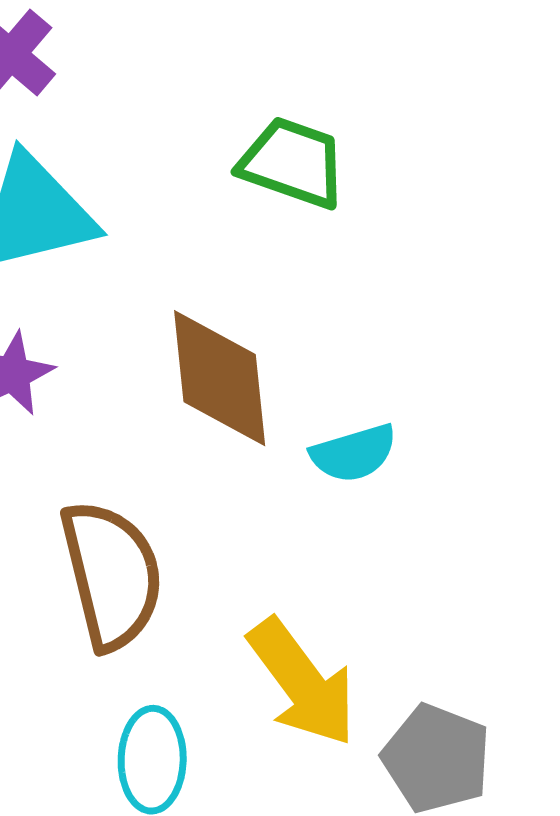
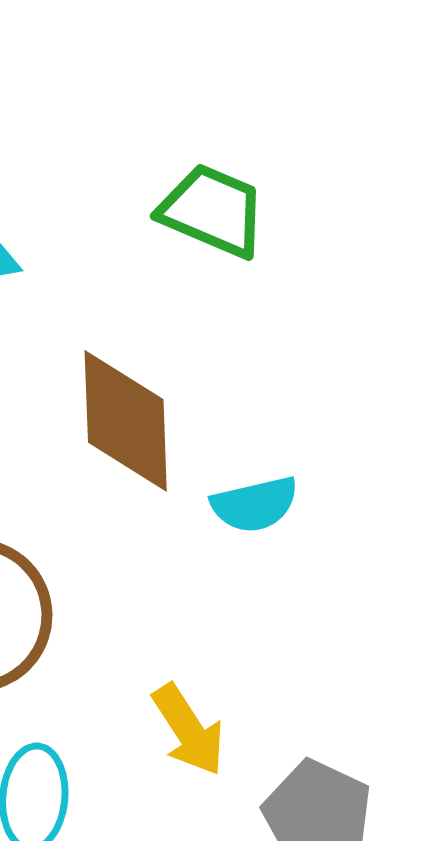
yellow arrow: (302, 682) -> (189, 730), size x0.7

